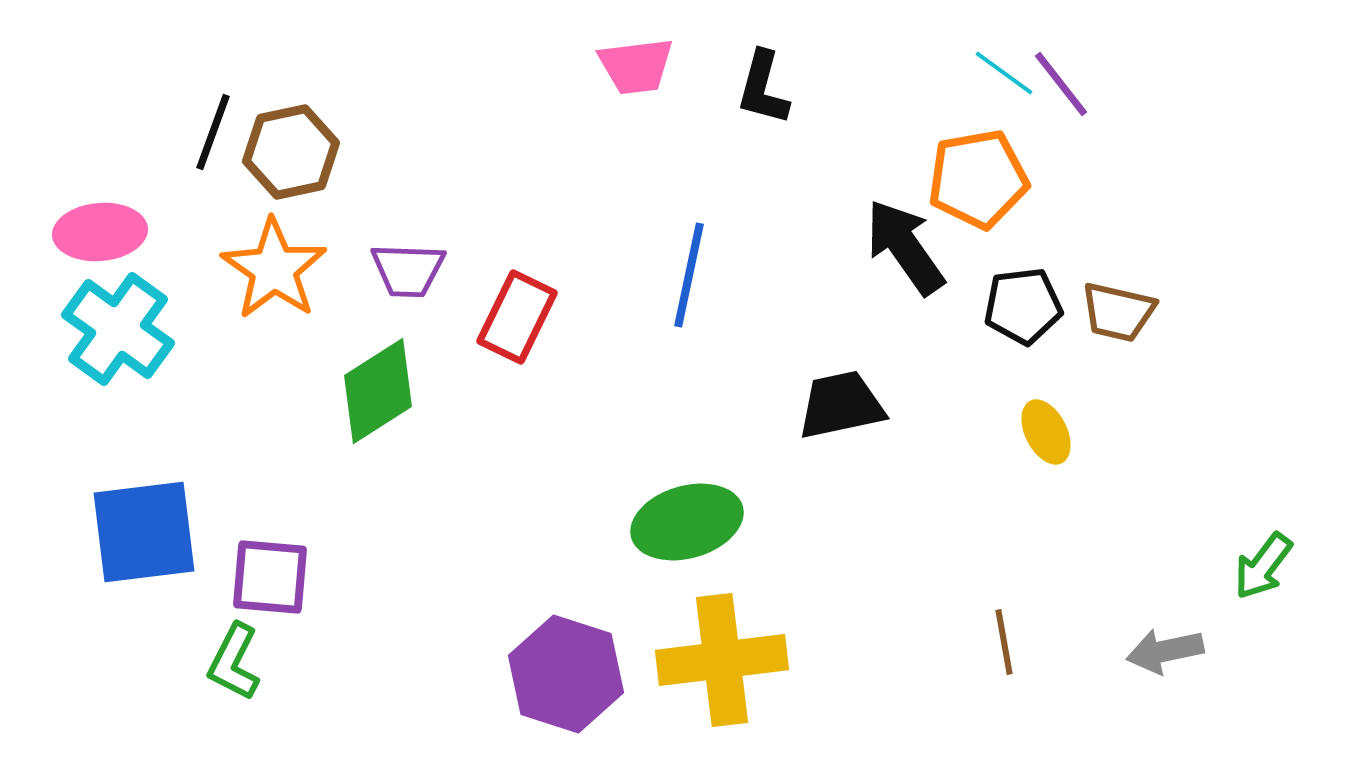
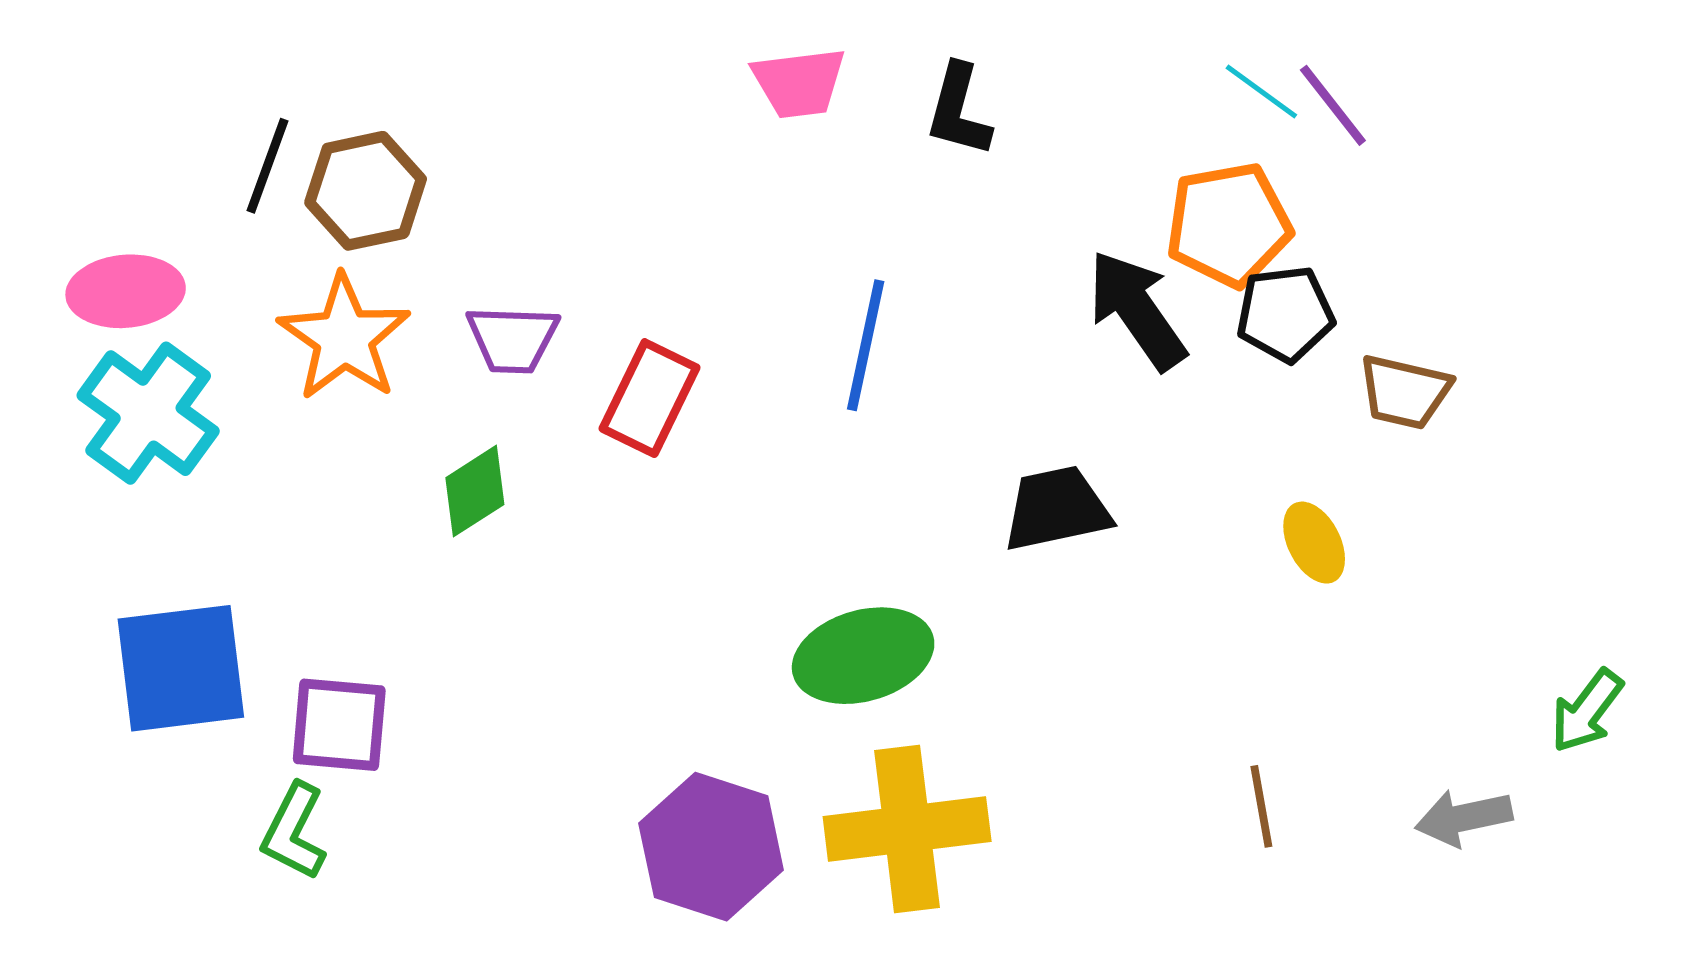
black pentagon: (1023, 306) -> (1285, 314), moved
green diamond: (378, 391) -> (475, 491), size x0.7

